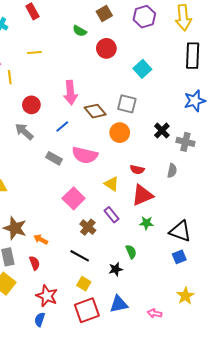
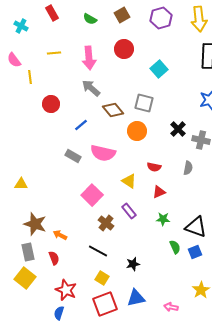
green semicircle: (80, 31) -> (90, 19), moved
pink arrow: (70, 93) -> (89, 58), moved
gray arrow: (24, 132) -> (91, 88), moved
red triangle: (142, 195) -> (159, 192), size x0.6
green semicircle: (131, 252) -> (175, 247), moved

